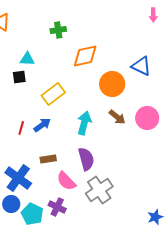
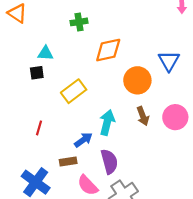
blue triangle: (141, 66) -> (169, 61), turned 35
brown arrow: (117, 117) -> (143, 116), turned 30
blue arrow: (42, 125) -> (83, 140), moved

